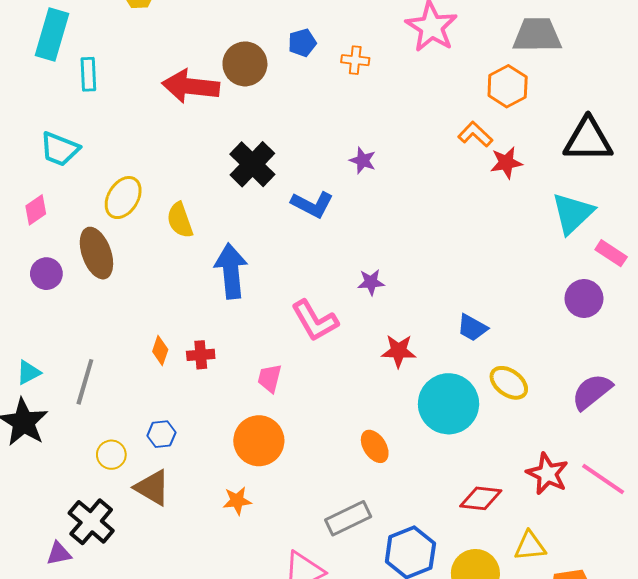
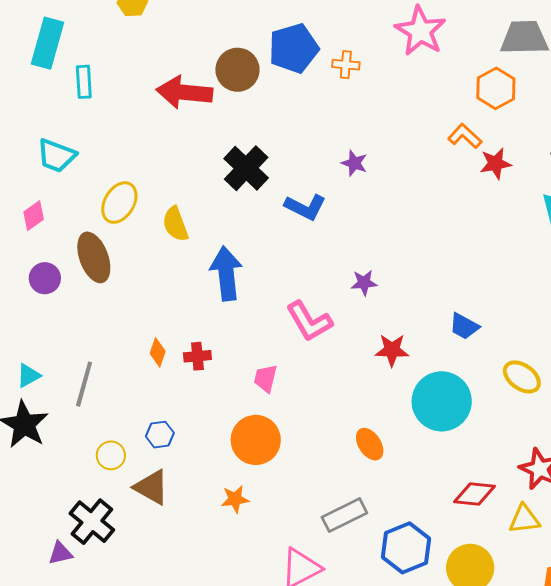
blue pentagon: (302, 43) -> (294, 48), size x1.8
yellow ellipse: (509, 383) -> (522, 377), moved
yellow triangle: (530, 546) -> (524, 519), moved

